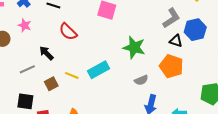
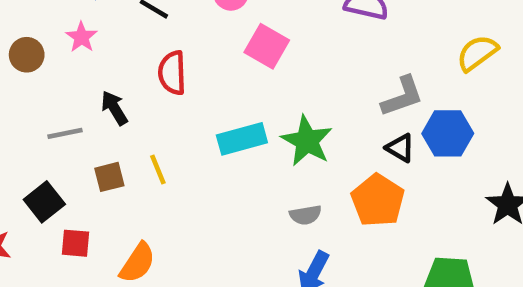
red semicircle: (68, 32) -> (172, 73), turned 30
cyan rectangle: (99, 70) -> (242, 139), moved
yellow line: (72, 75) -> (158, 169), turned 32
black square: (25, 101) -> (44, 202), turned 30

